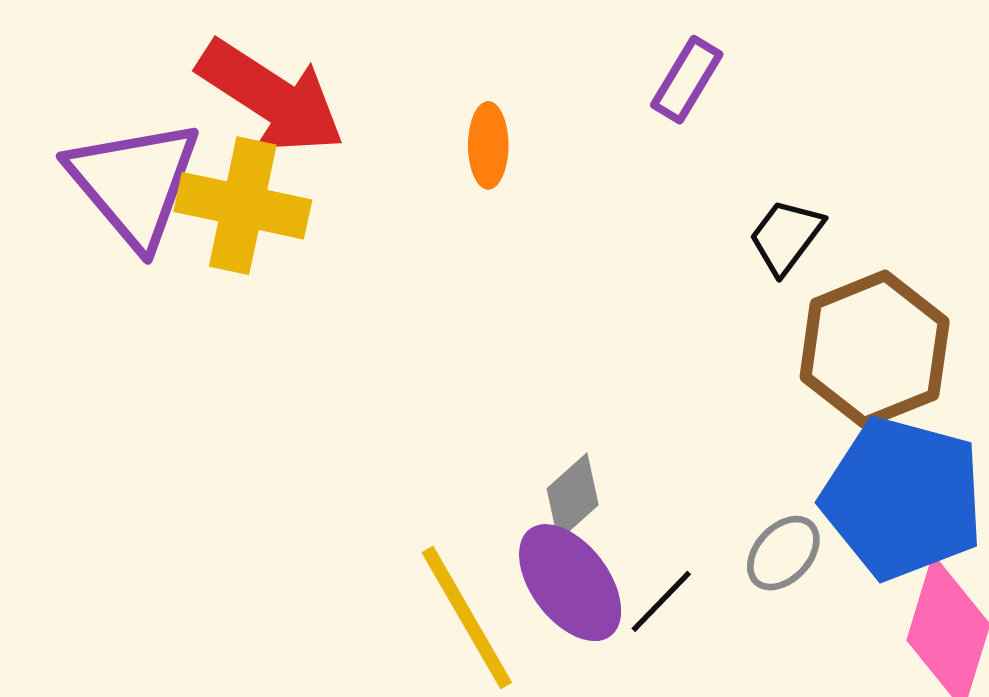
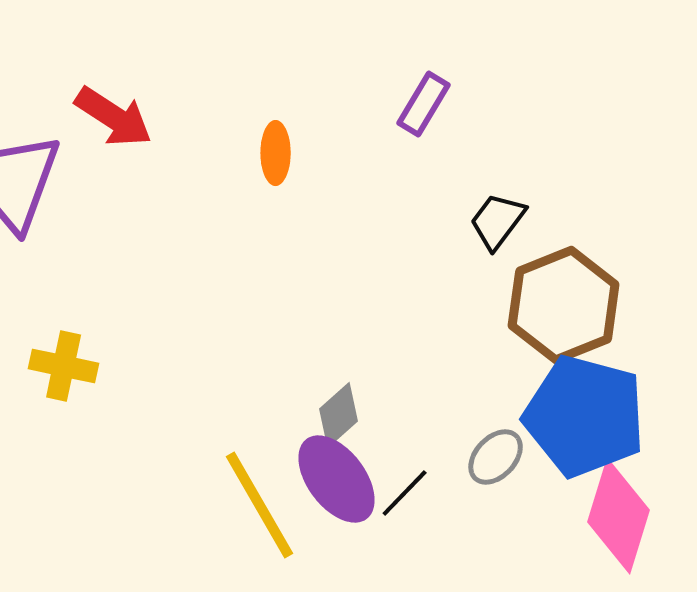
red arrow: (271, 97) -> (114, 117), size x0.7
yellow cross: (243, 206) -> (64, 366), moved, size x0.7

